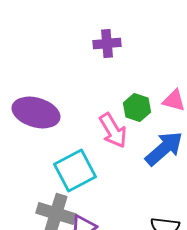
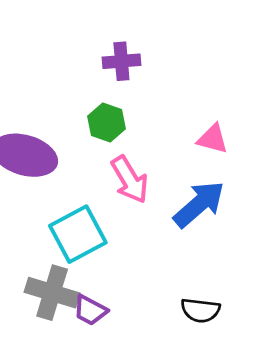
green hexagon: (137, 108) -> (106, 122), moved

